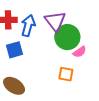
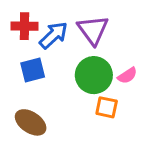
blue arrow: (28, 26) -> (54, 35), turned 30
green circle: (67, 37) -> (94, 75), moved

